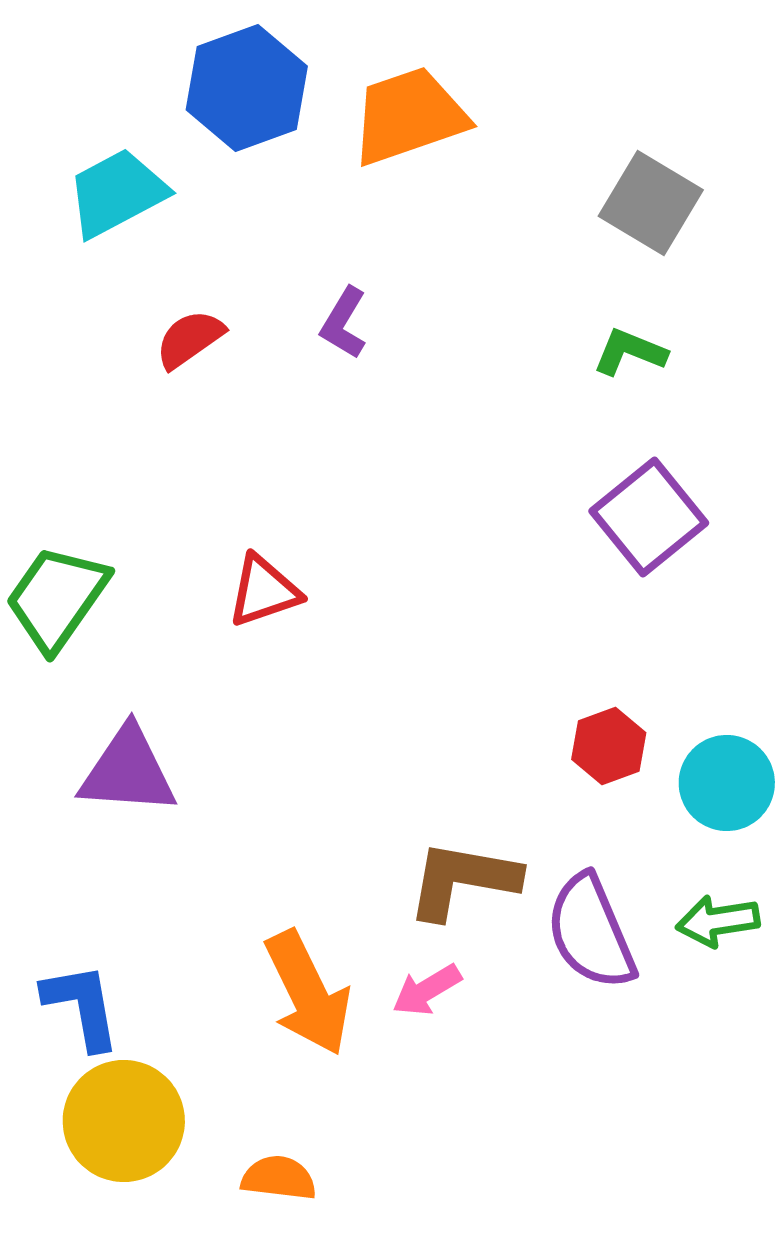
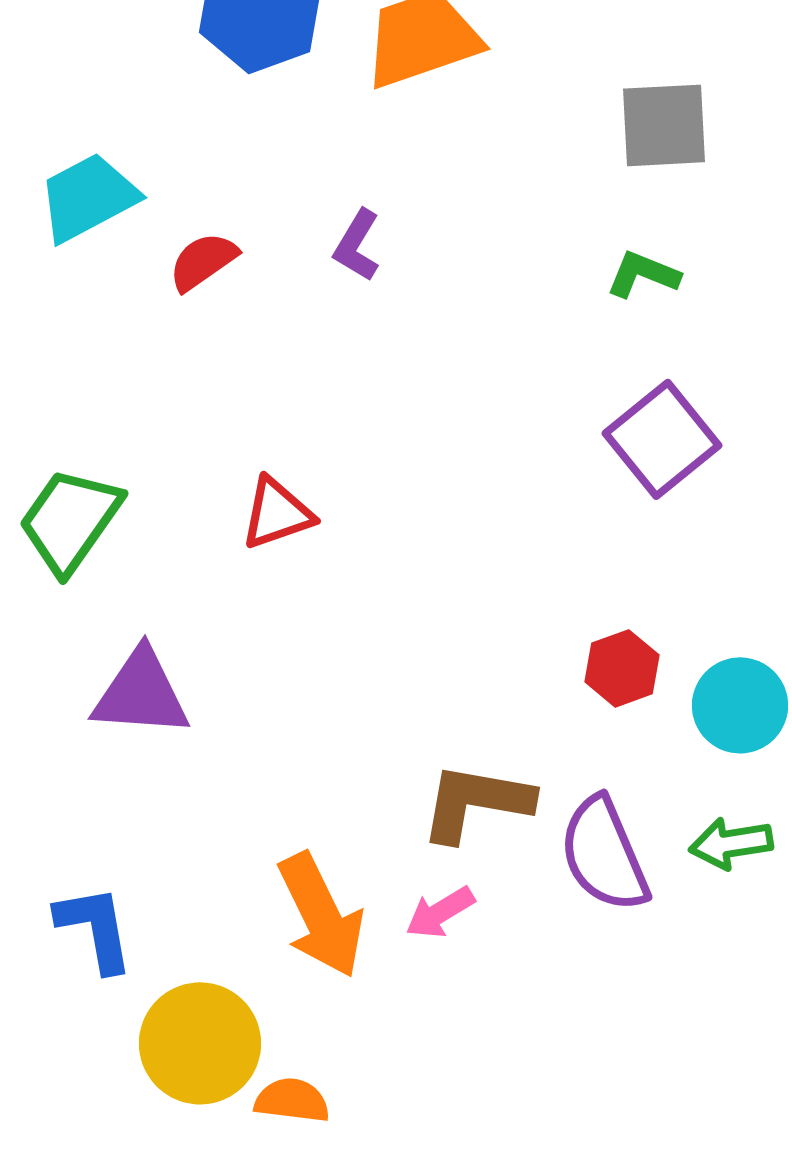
cyan trapezoid: (117, 193) -> (88, 197), moved
gray square: (651, 203) -> (664, 125), turned -34
yellow circle: (124, 1121) -> (200, 1043), moved

